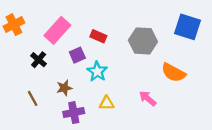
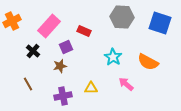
gray hexagon: (143, 41) -> (122, 17), moved
cyan star: (97, 71) -> (113, 57), moved
brown star: (64, 88) -> (60, 66), moved

